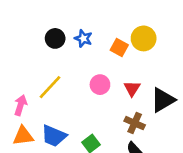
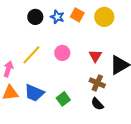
orange square: (119, 47) -> (77, 15), moved
pink circle: (100, 85) -> (62, 53), moved

